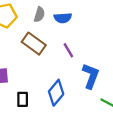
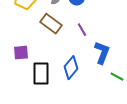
black rectangle: (23, 99) -> (41, 74), size x1.6

